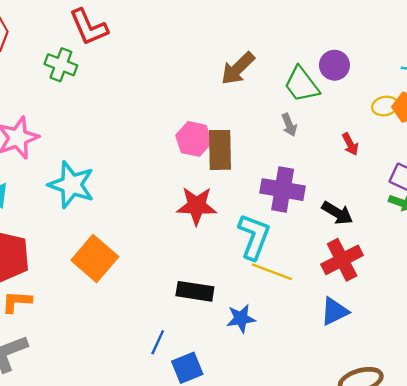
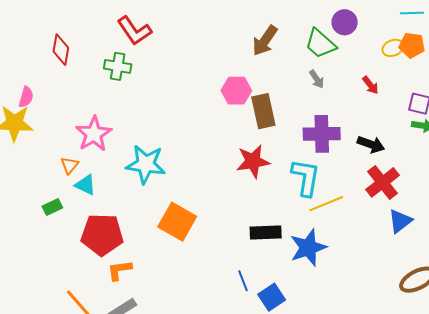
pink hexagon: (194, 139) -> (236, 91), moved
yellow line: (272, 272) -> (326, 204), turned -32
blue triangle: (334, 311) -> (400, 221), moved
blue star: (241, 319) -> (308, 248), size x1.5
blue line: (158, 342) -> (243, 281), turned -35

